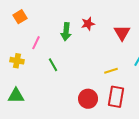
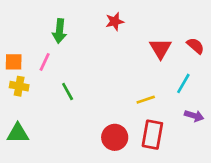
orange square: (20, 17) -> (14, 62), moved, turned 32
red star: (88, 24) -> (115, 22), moved
green arrow: (66, 32) -> (60, 31), moved

